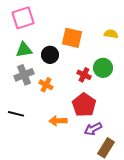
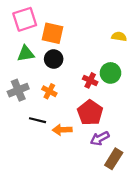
orange square: (72, 38) -> (53, 33), moved
gray cross: (24, 75) -> (18, 90), moved
black line: (16, 114) -> (38, 120), moved

